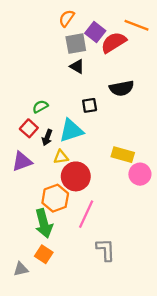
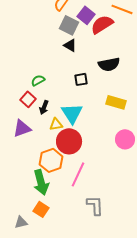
gray square: (76, 44) -> (69, 25), turned 36
cyan triangle: (71, 131) -> (72, 113), moved, turned -45
yellow rectangle: (123, 155) -> (116, 102), moved

